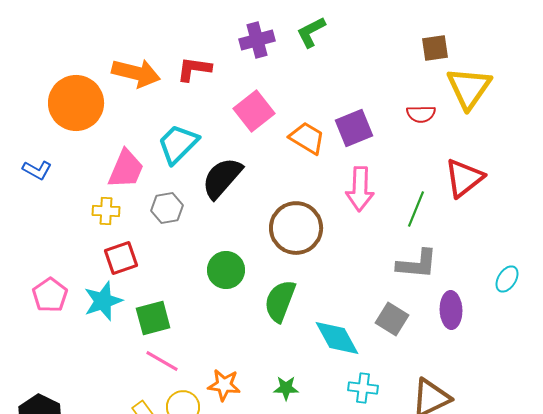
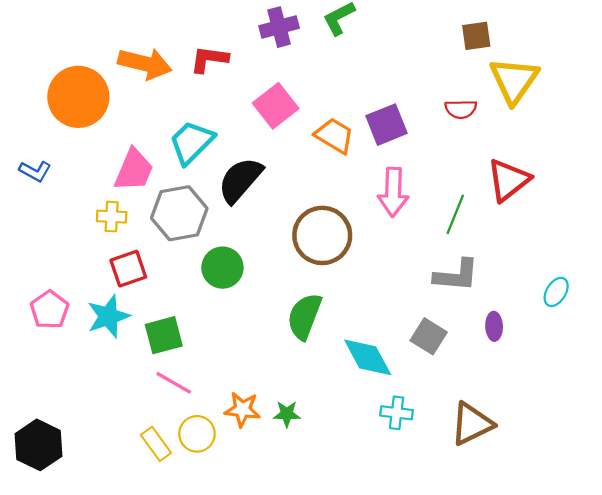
gray hexagon: (167, 208) -> (179, 213), size x1.6
green circle: (226, 270) -> (222, 268), moved
purple ellipse: (451, 310) -> (494, 326), size x0.7
green star: (286, 388) -> (287, 414), moved

